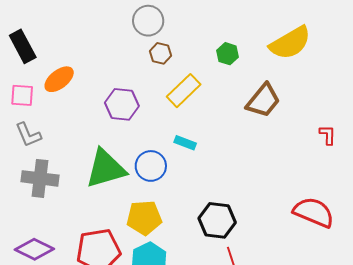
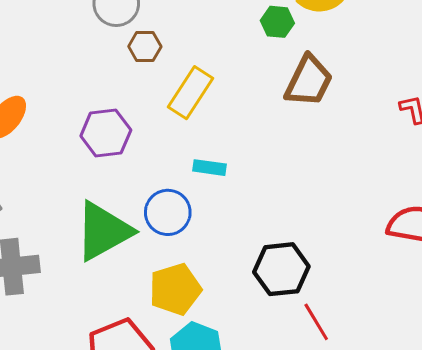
green hexagon: (228, 54) -> (277, 22), moved

